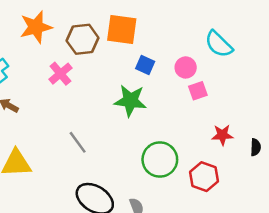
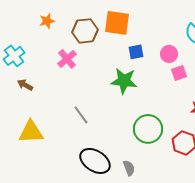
orange star: (36, 27) -> (47, 21), size x0.6
blue square: (145, 65) -> (136, 52), turned -35

